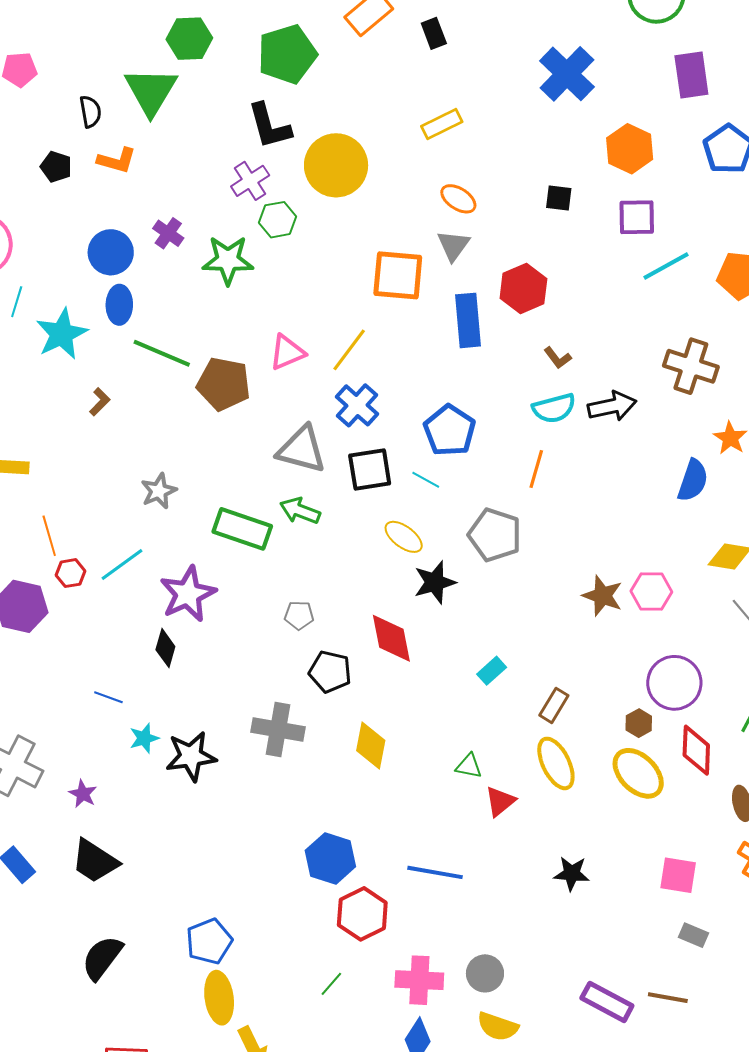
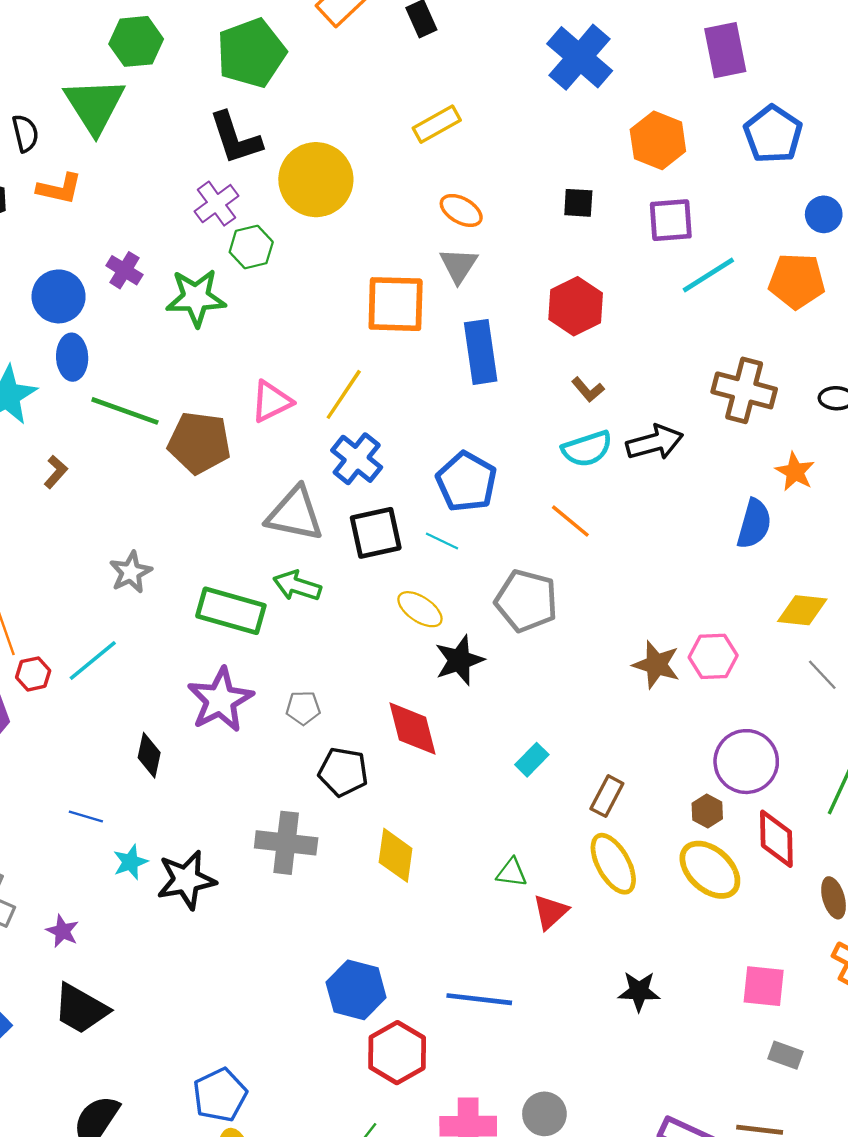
red hexagon: (523, 288) -> (576, 306), moved
orange line: (536, 469) -> (570, 521), turned -63
purple star: (188, 594) -> (220, 700), moved

